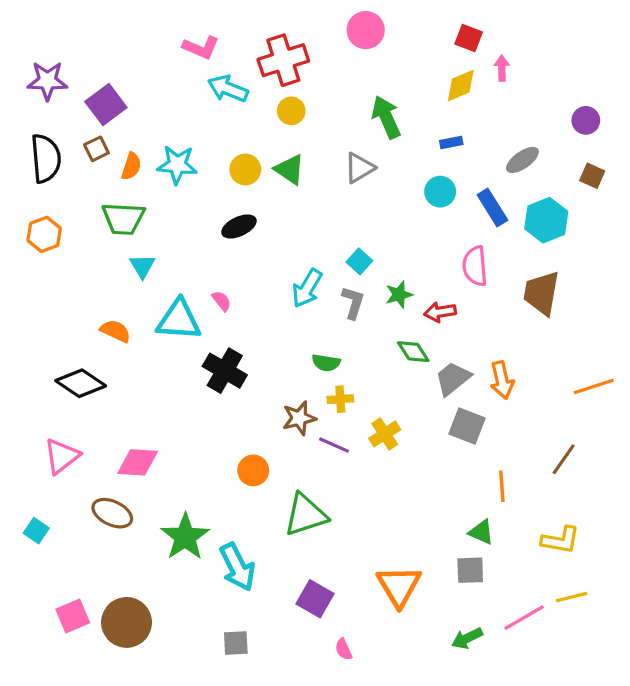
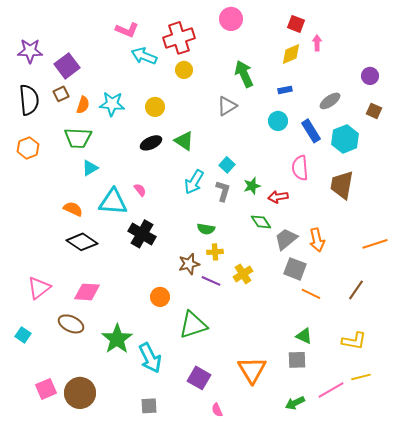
green triangle: (290, 169) -> (184, 141), moved
cyan triangle: (142, 266) -> (90, 168), turned 30
black diamond: (81, 383) -> (82, 242), moved
orange line: (502, 486) -> (311, 294), moved, turned -60

